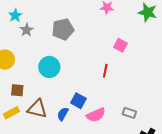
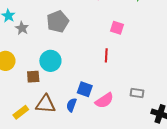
brown square: (17, 90) -> (33, 77), moved

